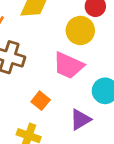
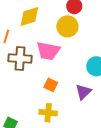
pink trapezoid: (68, 65) -> (48, 51), moved

